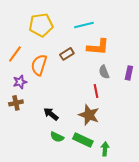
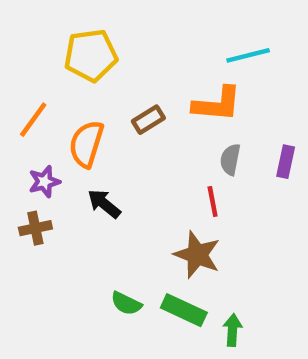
cyan line: (84, 25) -> (248, 55), moved
gray semicircle: (104, 72) -> (230, 159), turned 32
black arrow: (51, 114) -> (104, 204), moved

